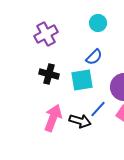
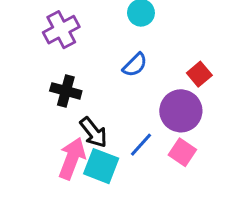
cyan square: (82, 80) -> (101, 166), moved, turned 30
black arrow: (80, 121) -> (93, 132), moved, turned 35

